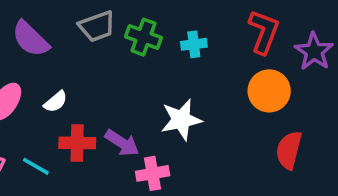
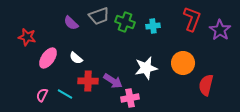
purple semicircle: (30, 39) -> (71, 23), moved, size x0.7
orange circle: (269, 91) -> (183, 63), moved
white semicircle: (56, 102) -> (76, 58), turned 80

